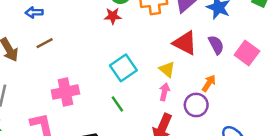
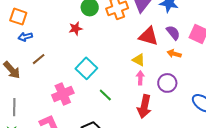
red star: (113, 16) -> (76, 29), moved
cyan square: (123, 68) -> (86, 68), moved
orange arrow: (209, 83) -> (174, 54), moved, turned -96

